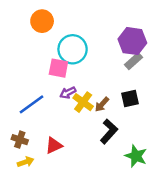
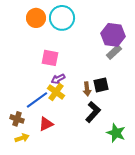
cyan circle: (73, 49) -> (62, 18), moved
black square: (130, 99) -> (101, 85), moved
yellow cross: (83, 102) -> (56, 92), moved
blue line: (31, 104) -> (37, 100), moved
brown arrow: (102, 104) -> (87, 89), turned -48

